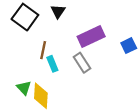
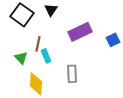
gray rectangle: (82, 63) -> (72, 74), moved, turned 30
green triangle: (24, 88) -> (21, 58), moved

